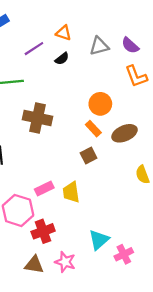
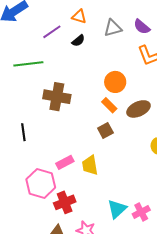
pink cross: (124, 254) -> (141, 212), moved

